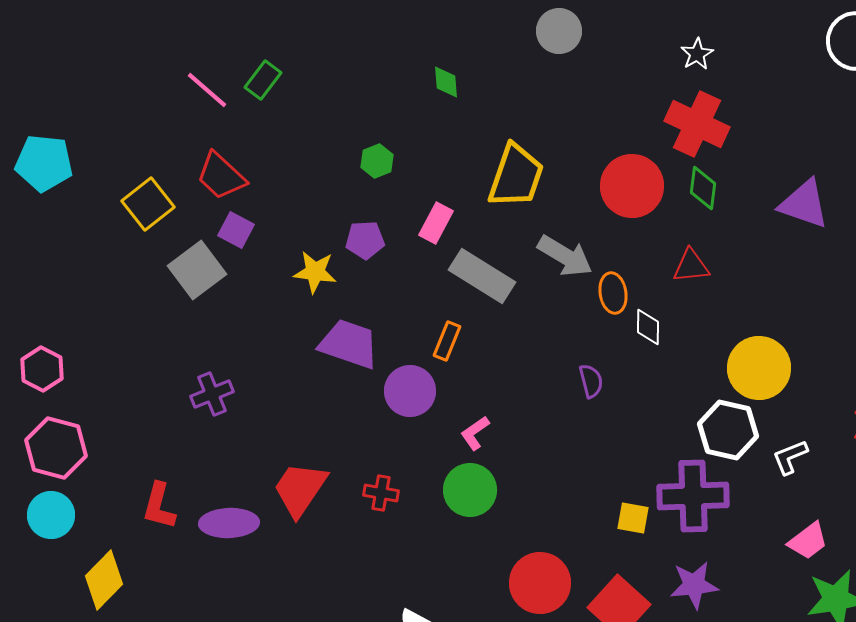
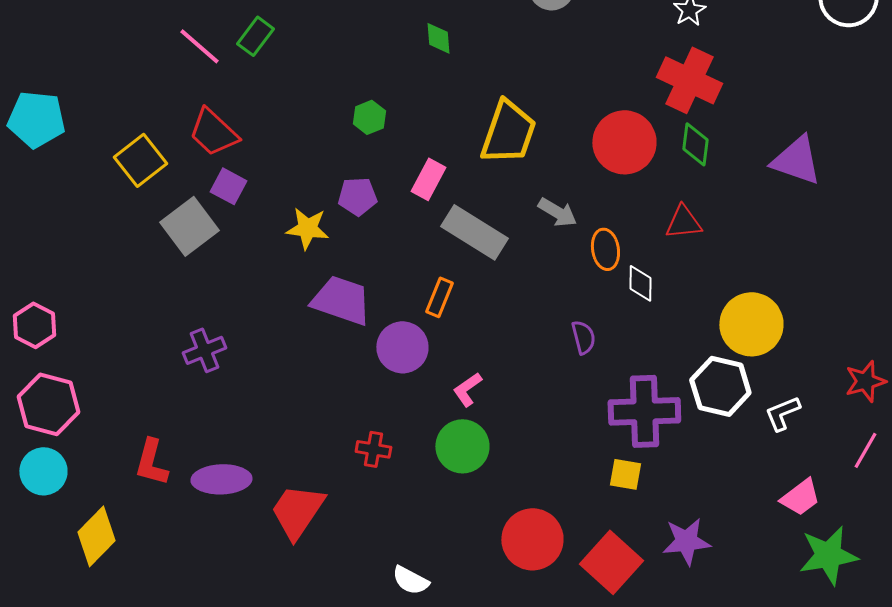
gray arrow: (565, 256) -> (557, 212), size x0.7
red trapezoid: (300, 489) -> (297, 511), moved
purple cross: (693, 496) -> (644, 411), moved

